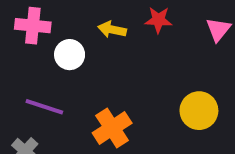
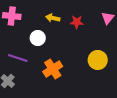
red star: (158, 20) -> (77, 22), moved
white circle: (70, 55) -> (38, 38), moved

